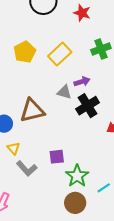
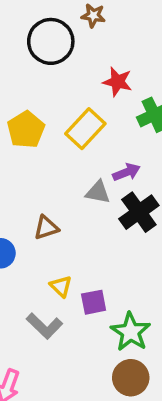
red star: (82, 13) -> (117, 82), moved
brown triangle: (32, 111) -> (46, 228), size x0.6
yellow triangle: (13, 148) -> (61, 286), moved

